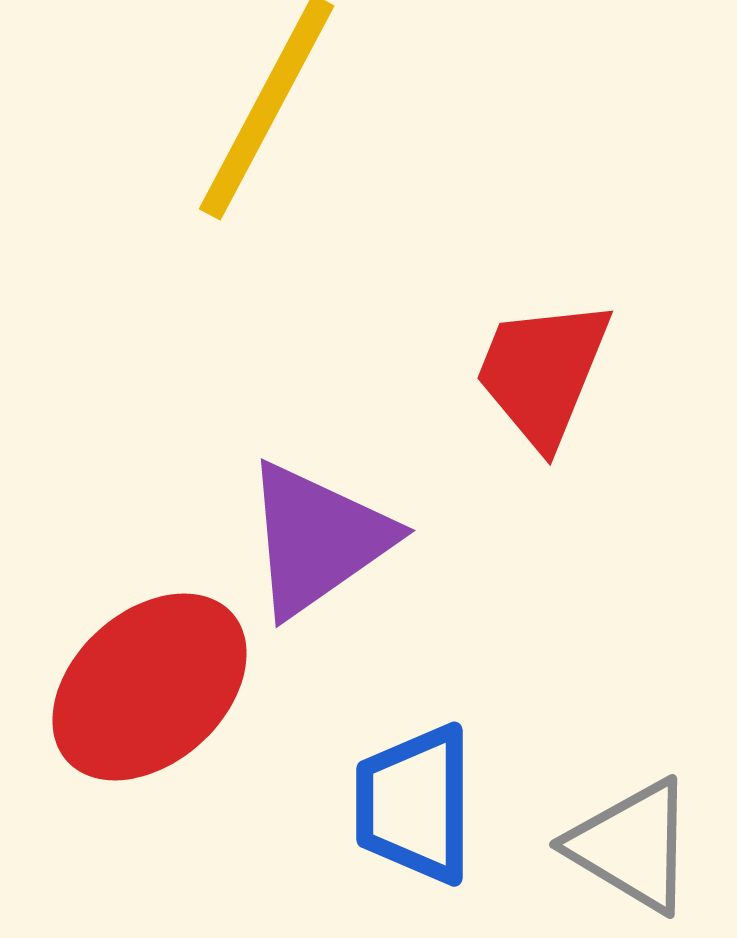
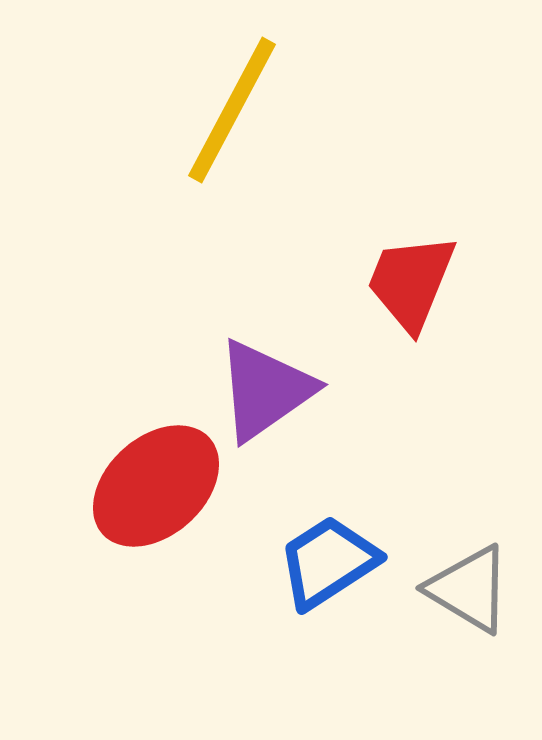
blue trapezoid: (415, 804) -> (328, 562), turned 57

